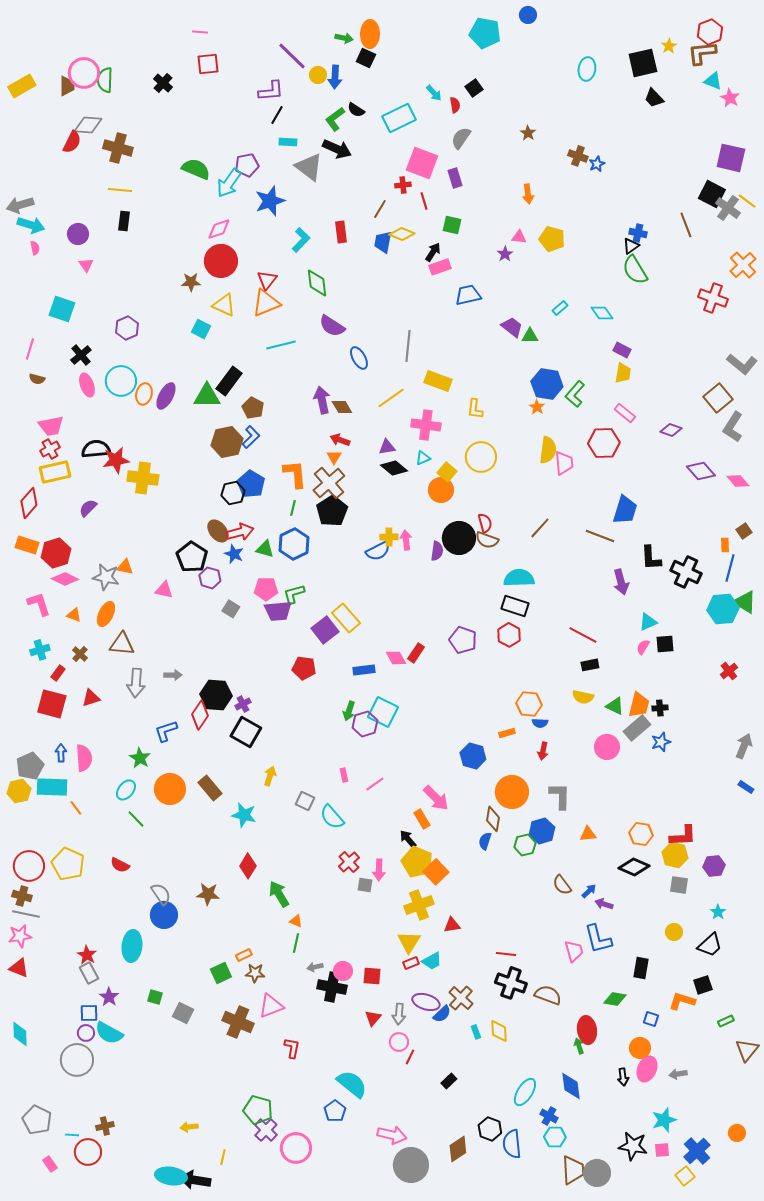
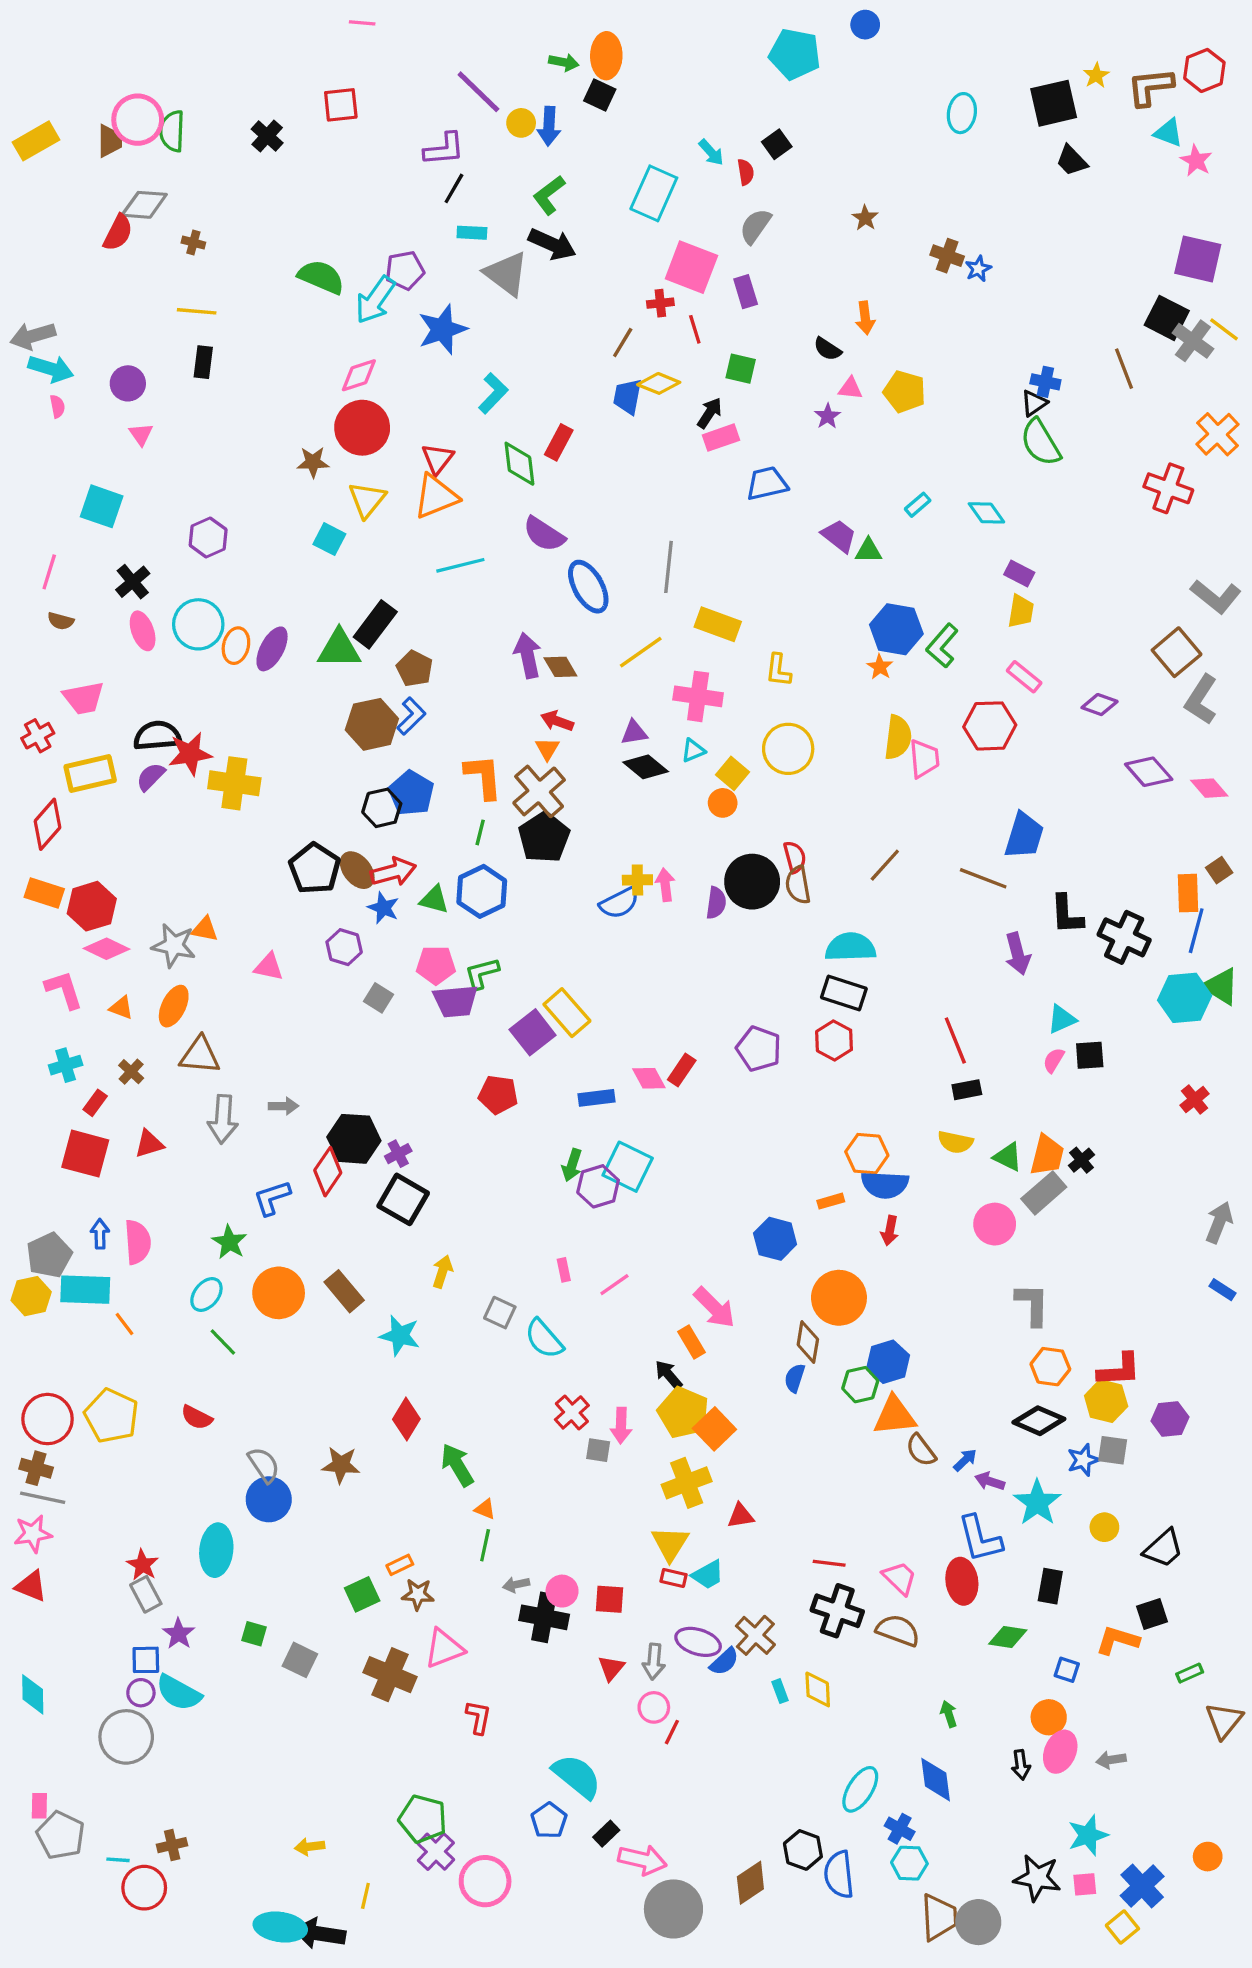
pink line: (200, 32) -> (362, 23), moved
red hexagon: (710, 32) -> (1204, 70), moved
black semicircle: (356, 110) -> (827, 349), moved
cyan rectangle: (399, 118) -> (654, 193), turned -40
brown cross: (118, 148) -> (193, 243), size x0.5
red rectangle: (341, 232) -> (559, 442), moved, turned 35
yellow triangle: (224, 305) -> (367, 500), turned 45
blue ellipse: (359, 358) -> (588, 587), size x1.4
red cross: (50, 449) -> (38, 736), moved
orange circle: (441, 490) -> (723, 803), size x0.7
purple semicircle: (88, 508) -> (151, 777), moved
brown semicircle: (487, 540) -> (798, 885), turned 60
orange rectangle: (725, 545) -> (1188, 893), size x1.6
black pentagon: (192, 557) -> (315, 868), moved
red line: (583, 635) -> (955, 1041), turned 40
black cross: (660, 708) -> (1081, 1160), turned -35
blue semicircle: (540, 723) -> (885, 1185), size x1.8
blue star: (661, 742) -> (1083, 1460), moved
gray L-shape: (560, 796) -> (1032, 1304), moved
orange triangle: (588, 834) -> (895, 1416), moved, size x1.6
cyan star: (718, 912) -> (1037, 1503), moved, size x1.8
pink trapezoid: (574, 951) -> (900, 1578), moved, turned -30
red rectangle: (411, 963) -> (673, 1578), turned 35
red ellipse: (587, 1030) -> (962, 1581), moved
black rectangle: (449, 1081) -> (606, 1834), moved
pink rectangle: (50, 1164) -> (39, 1806), moved, turned 35

